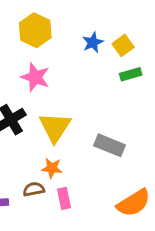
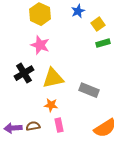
blue star: (93, 42) -> (78, 11), moved
yellow triangle: (55, 127) -> (53, 78), turned 45
brown semicircle: (34, 189) -> (33, 126), moved

